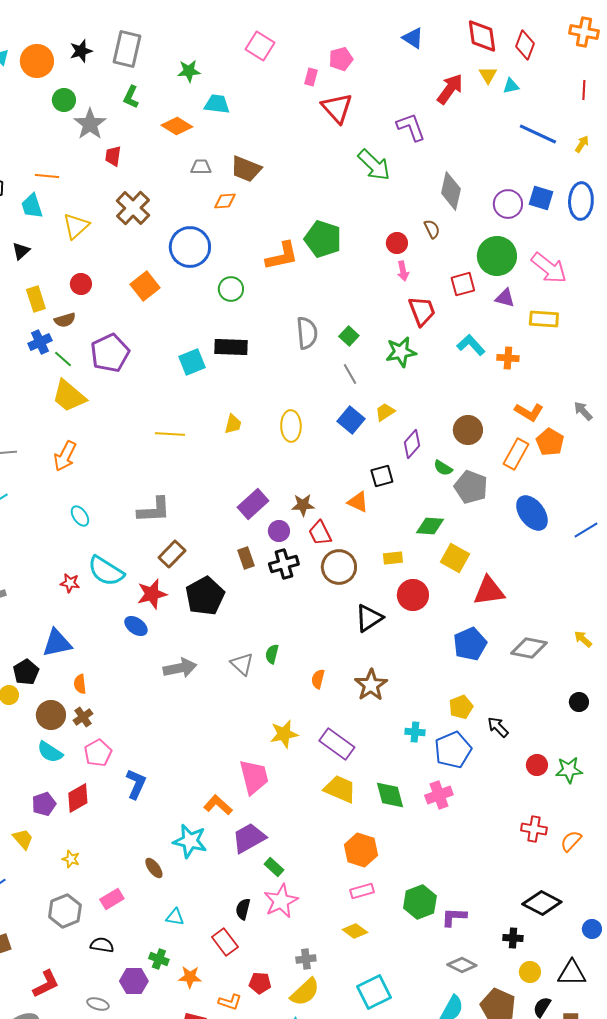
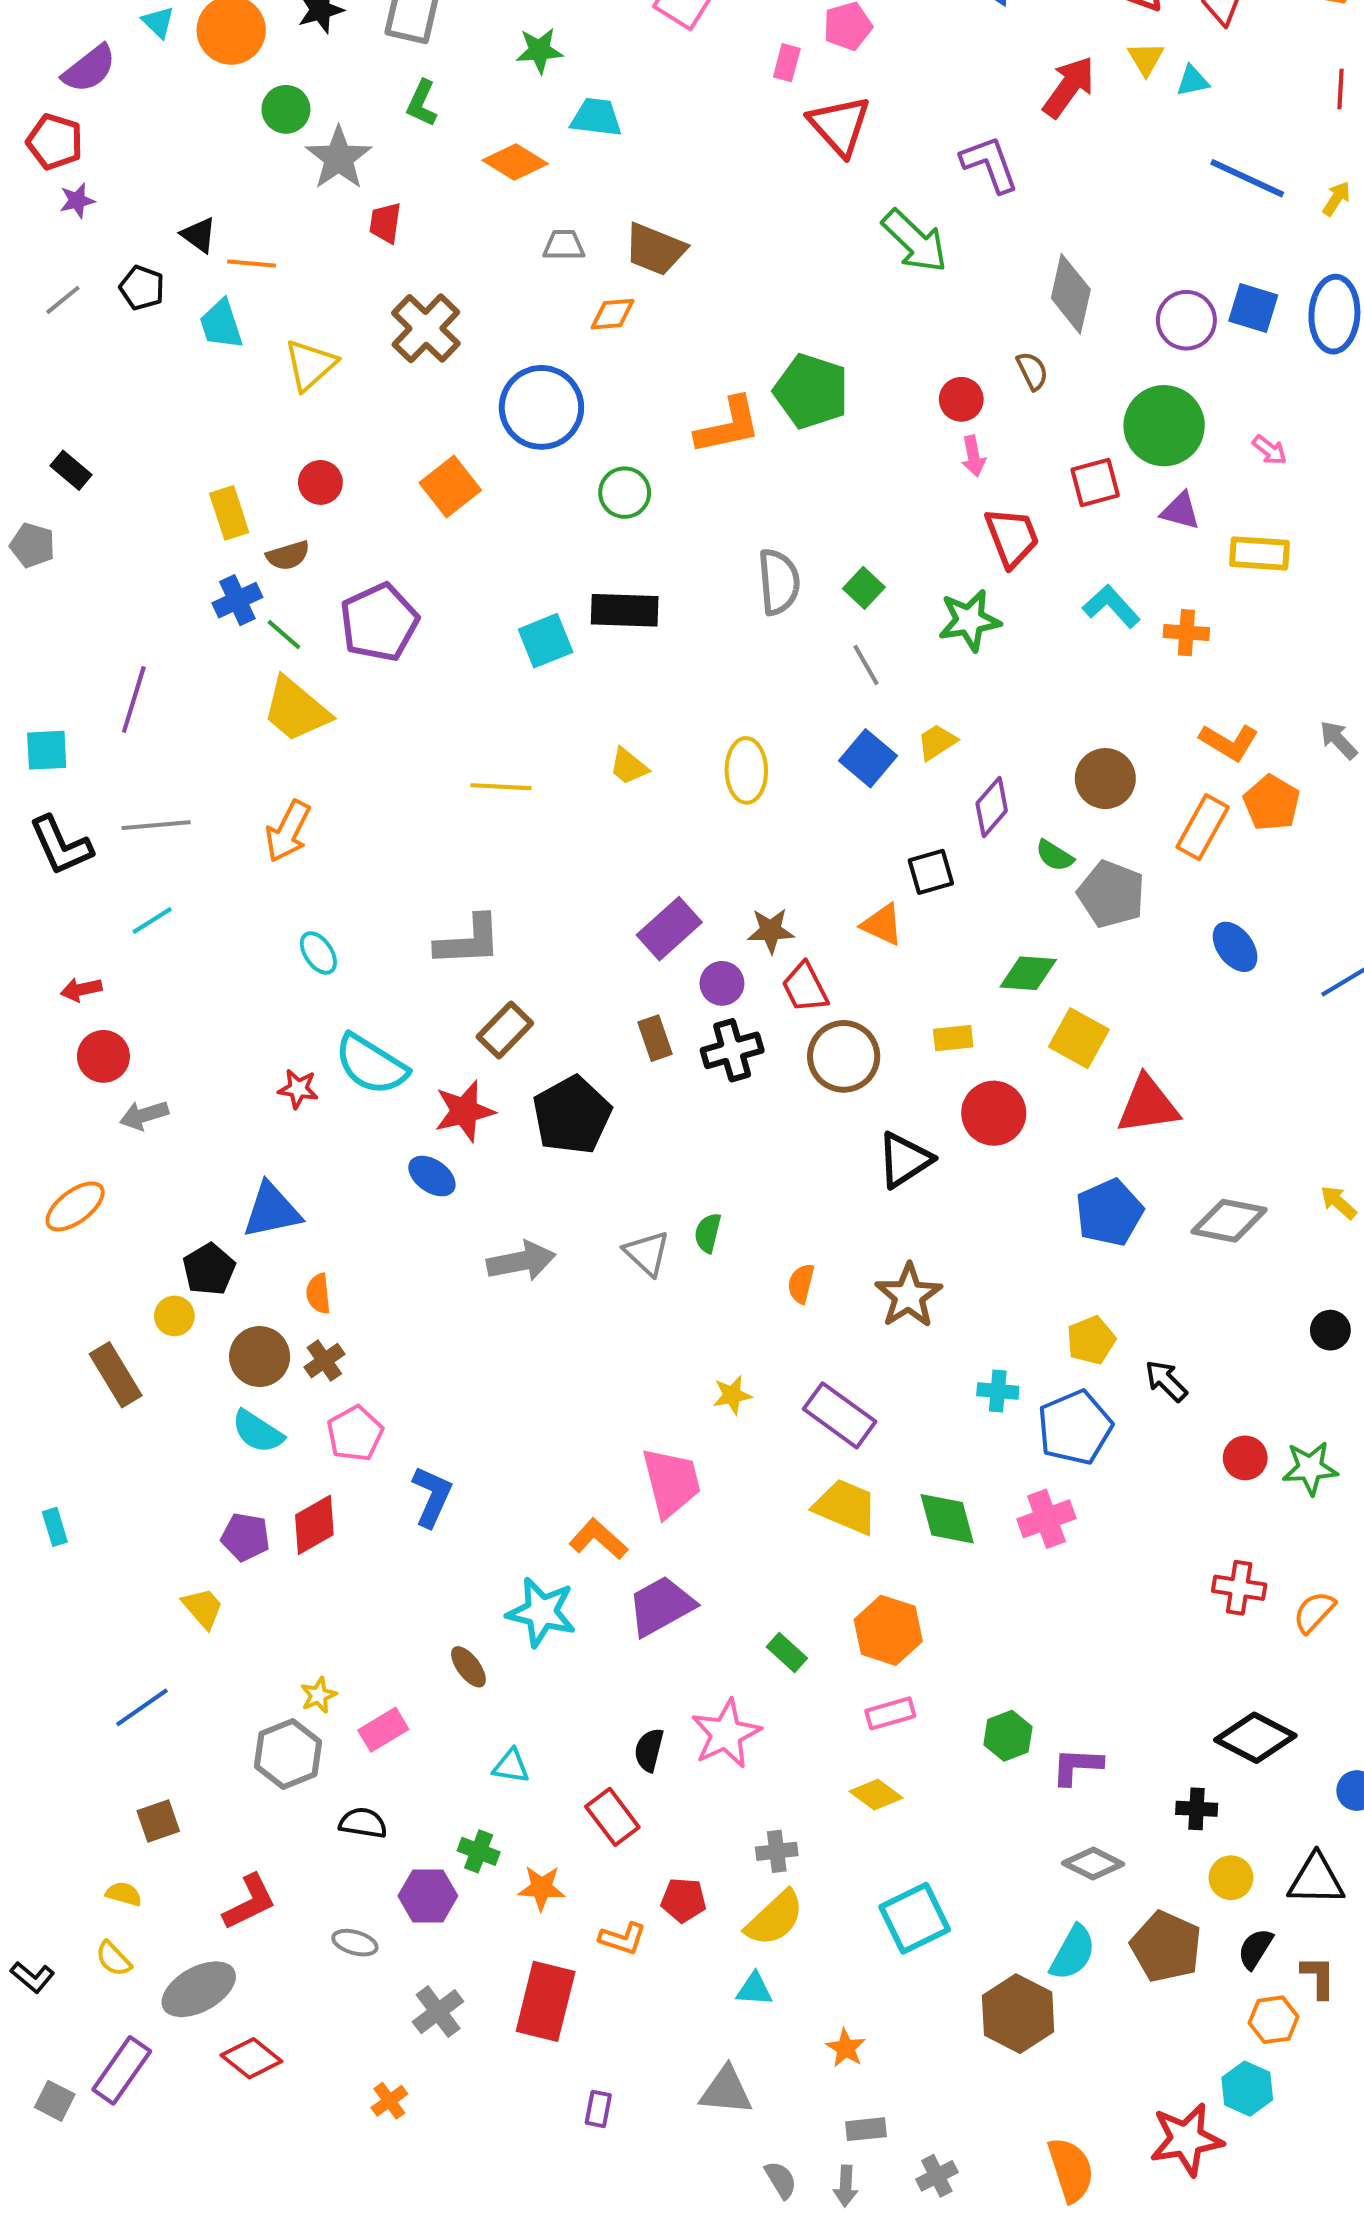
black triangle: (21, 251) -> (199, 235), moved, turned -42
pink arrow: (549, 268) -> (1270, 450), size x0.5
yellow trapezoid: (233, 424) -> (629, 766), turned 115
blue ellipse: (532, 513) -> (1235, 947), size x0.7
yellow star: (284, 734) -> (732, 1395), size x0.7
purple pentagon: (44, 804) -> (245, 1537), turned 30
yellow star: (71, 859) -> (318, 1695), moved, turned 30
green rectangle: (274, 867) -> (787, 1653), moved
green hexagon: (420, 902) -> (1008, 1736), size x0.7

